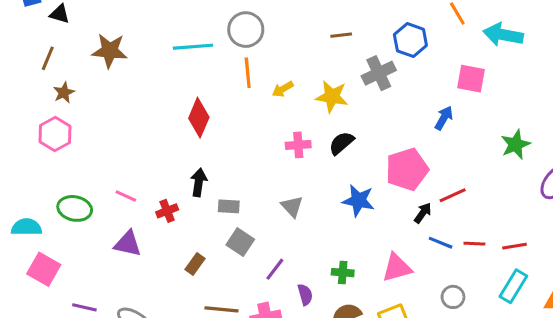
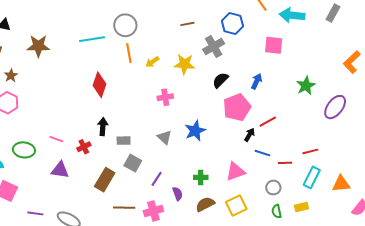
blue arrow: (444, 118) -> (257, 81), moved
black semicircle: (341, 143) -> (220, 80), moved
blue star: (358, 200) -> (195, 131), moved, turned -30
red line: (474, 244) -> (285, 163), moved
brown rectangle: (195, 264) -> (105, 180), size x1.6

